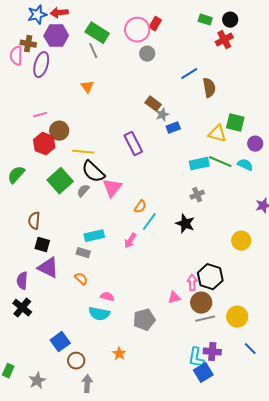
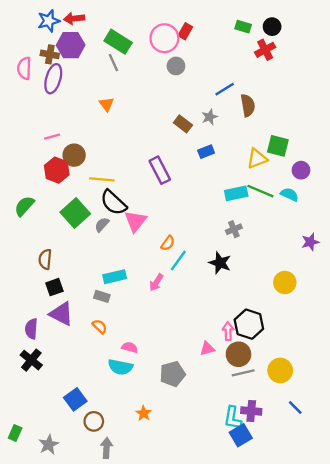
brown cross: (28, 44) -> (50, 54), moved
gray star: (162, 115) -> (210, 117), moved
yellow triangle: (217, 134) -> (257, 159), turned -36
black square: (42, 245) -> (54, 287), turned -35

